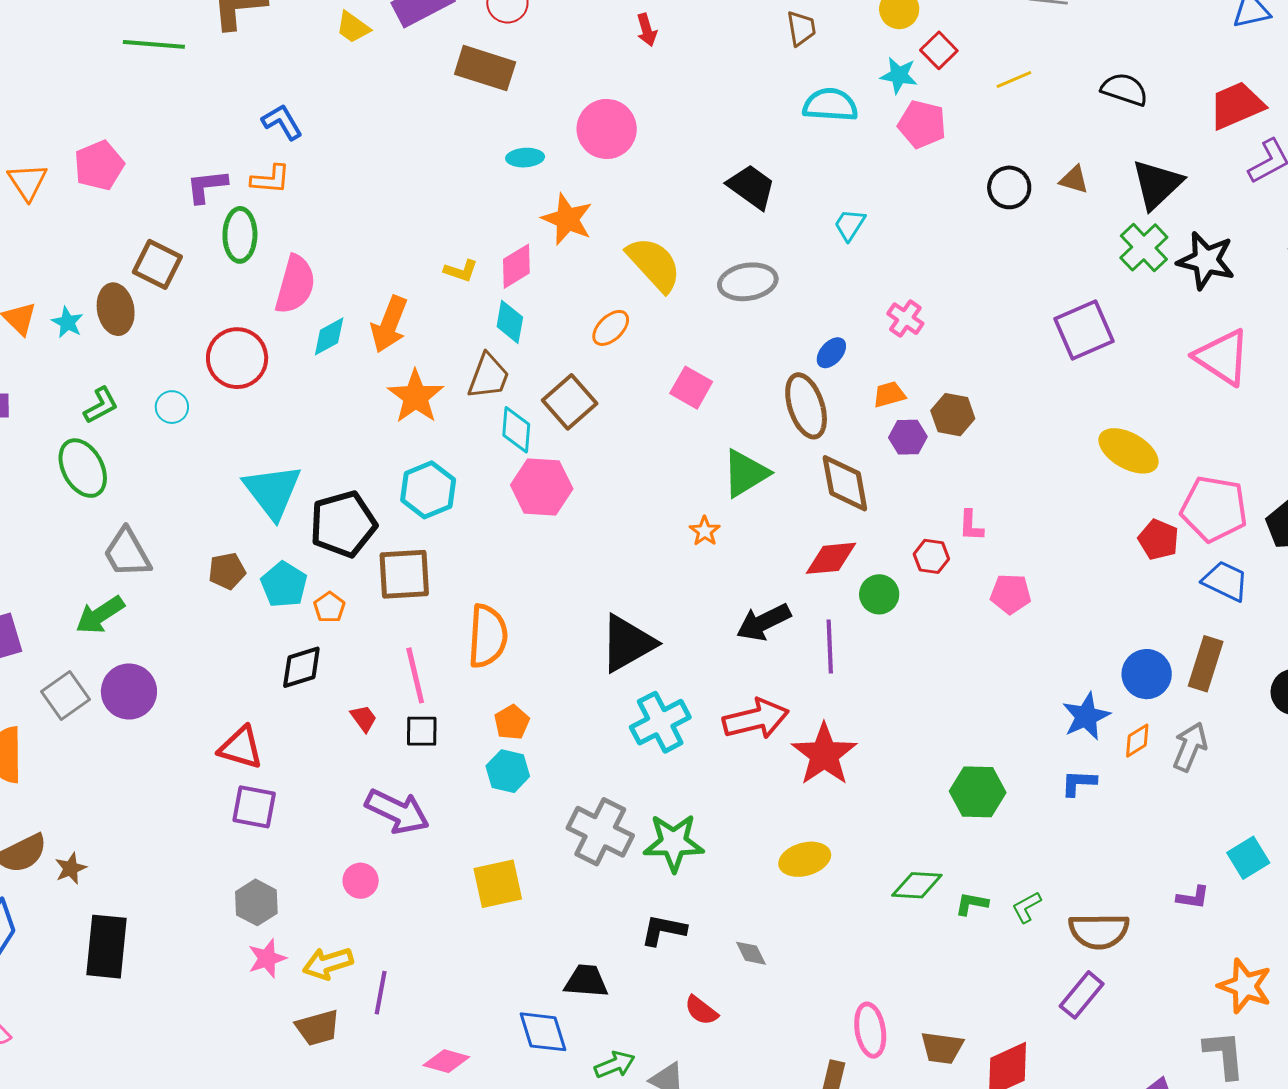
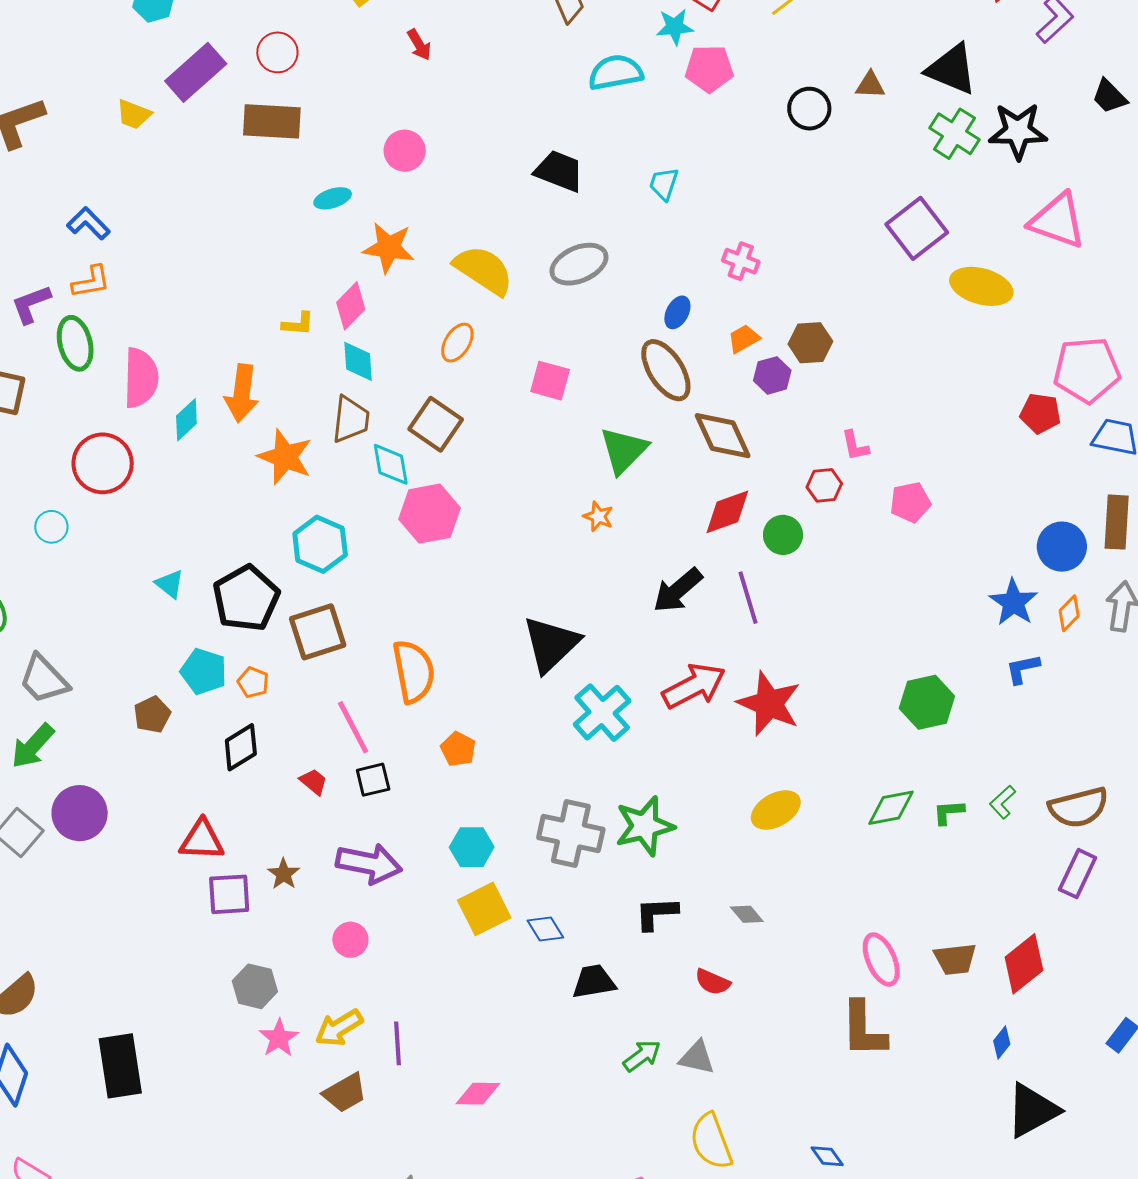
pink circle: (607, 129) -> (405, 151), size x0.7
black triangle: (1157, 184) -> (952, 69), turned -40
yellow ellipse: (1128, 451) -> (981, 286), moved
cyan triangle: (272, 491) -> (170, 584), size x0.5
brown pentagon: (227, 571) -> (152, 715), moved
cyan hexagon: (508, 771) -> (472, 847), moved
brown star: (71, 868) -> (284, 874), moved
blue diamond: (543, 1032) -> (545, 929), moved, size x0.7

